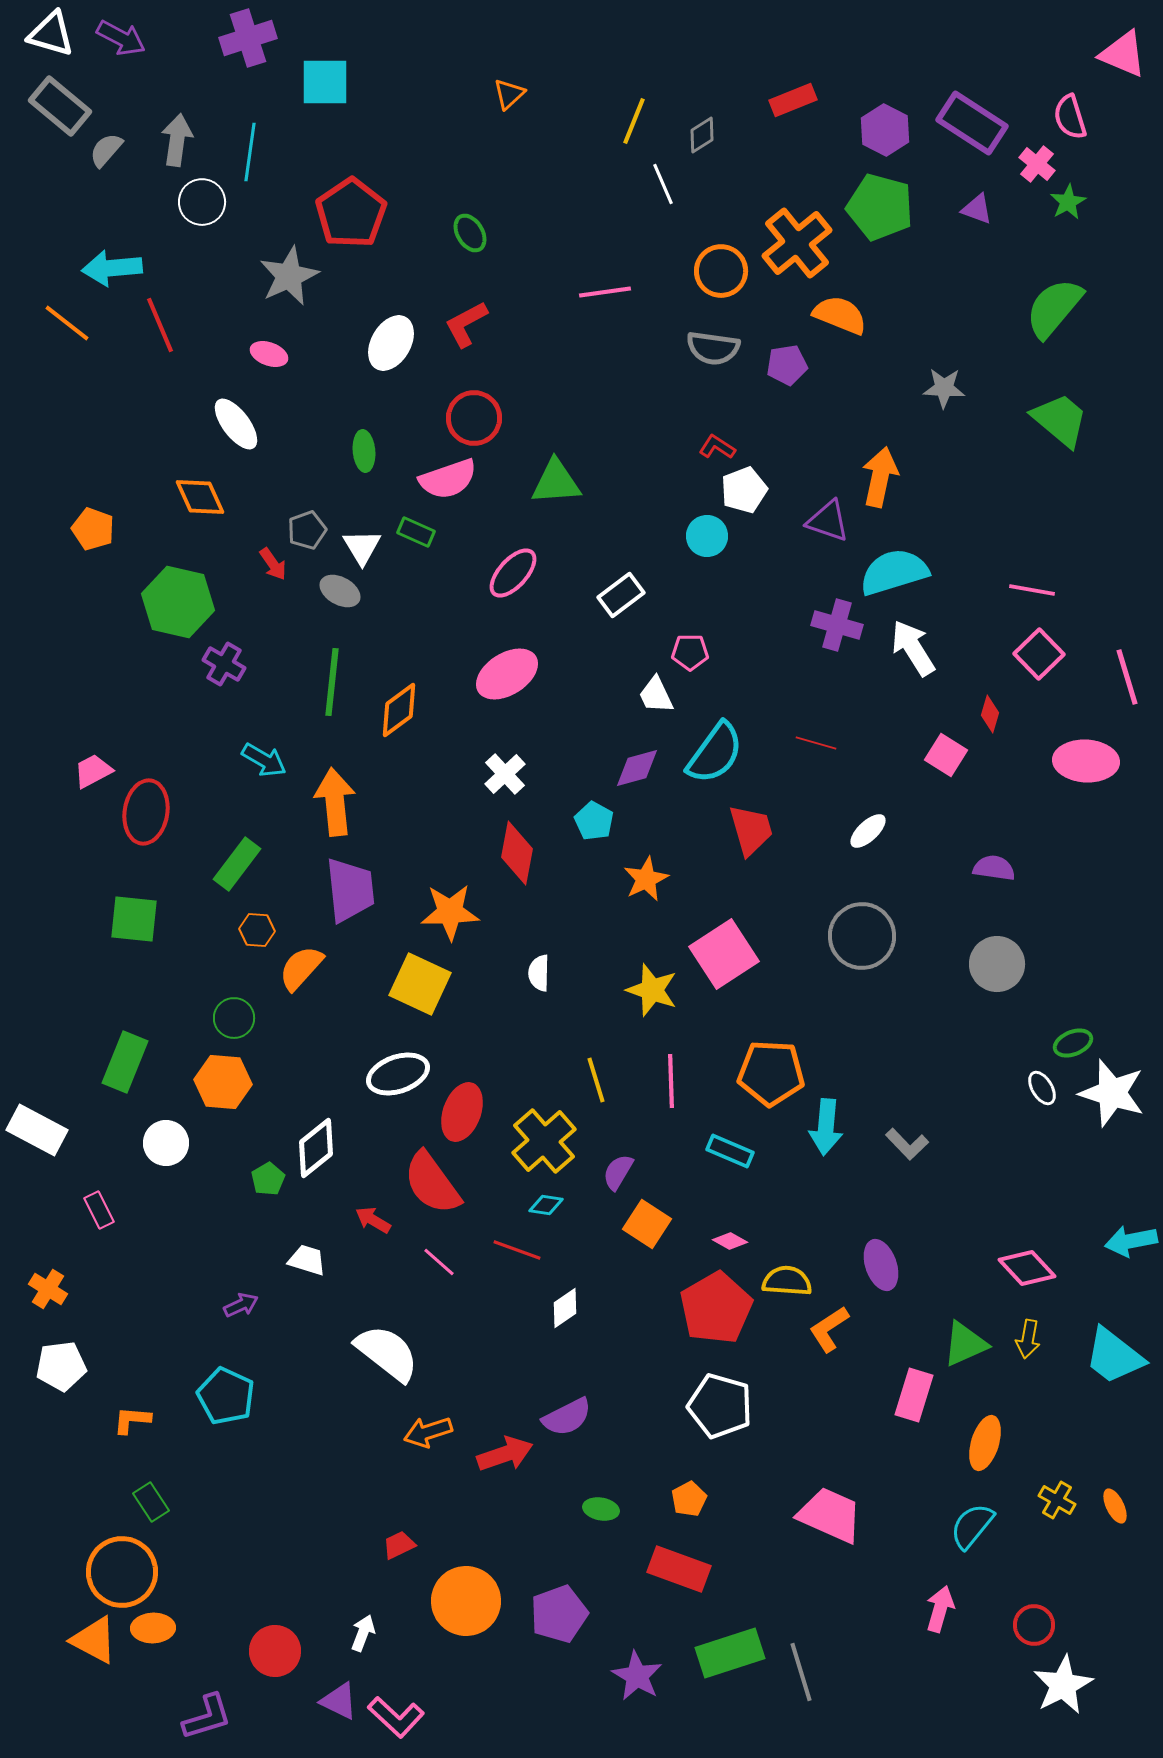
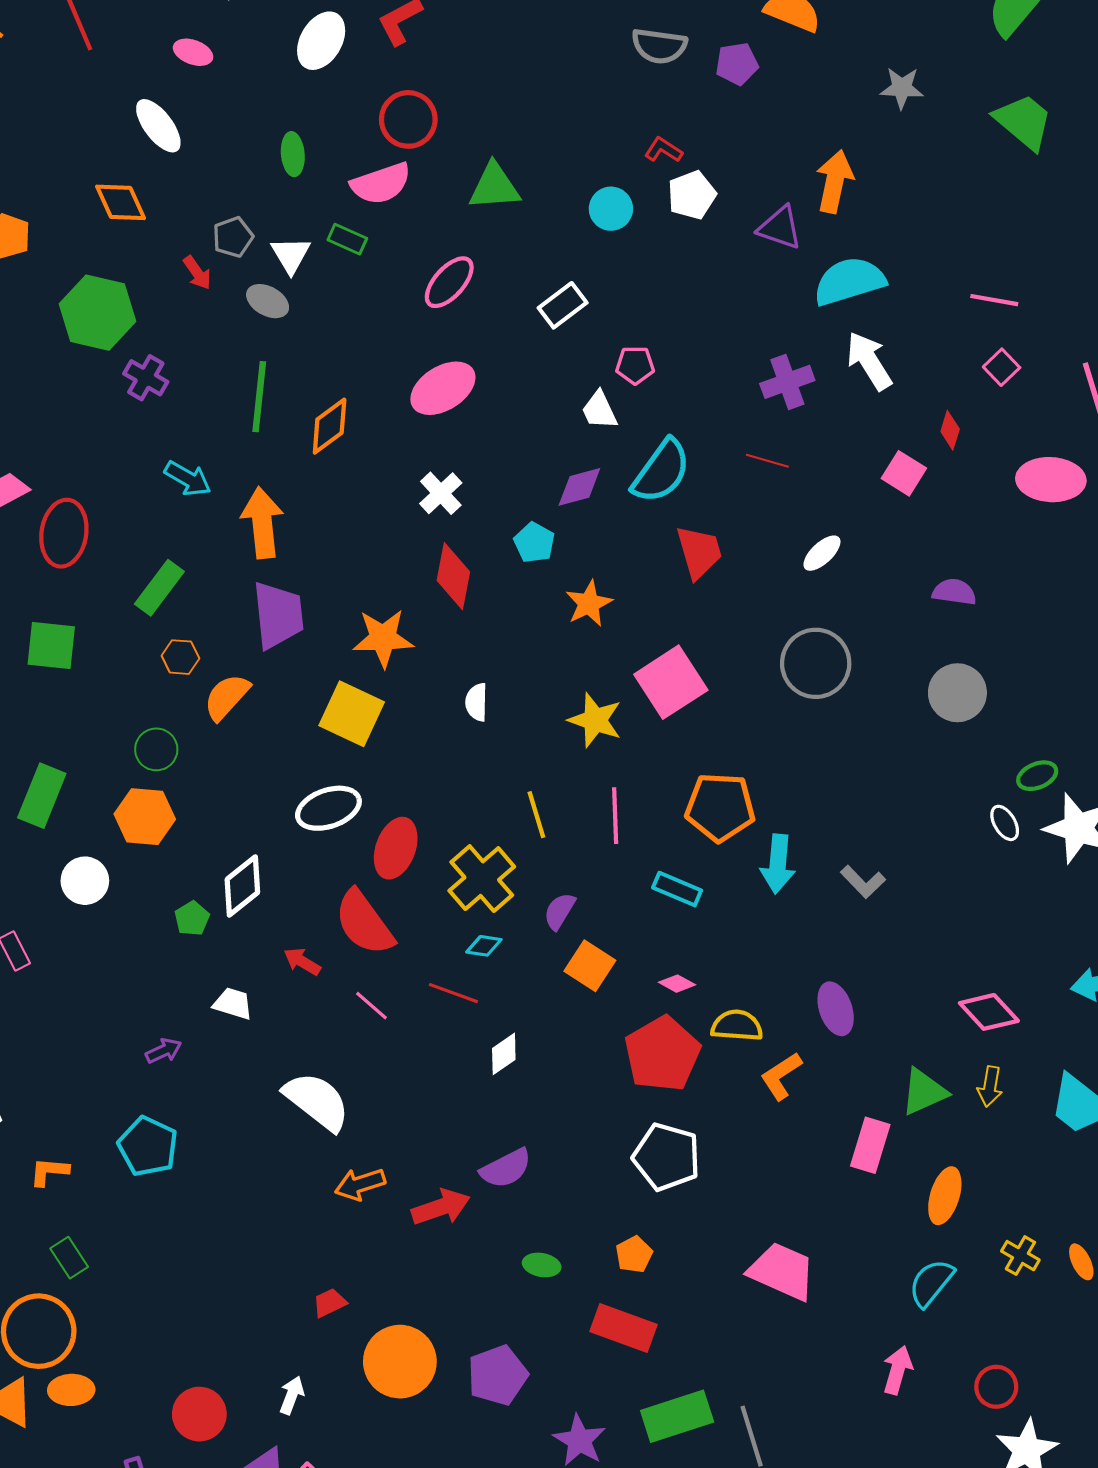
cyan circle: (707, 536) -> (611, 209), moved
purple cross: (837, 625) -> (787, 382), moved, turned -36
pink square: (1039, 654) -> (1002, 367), size x0.7

